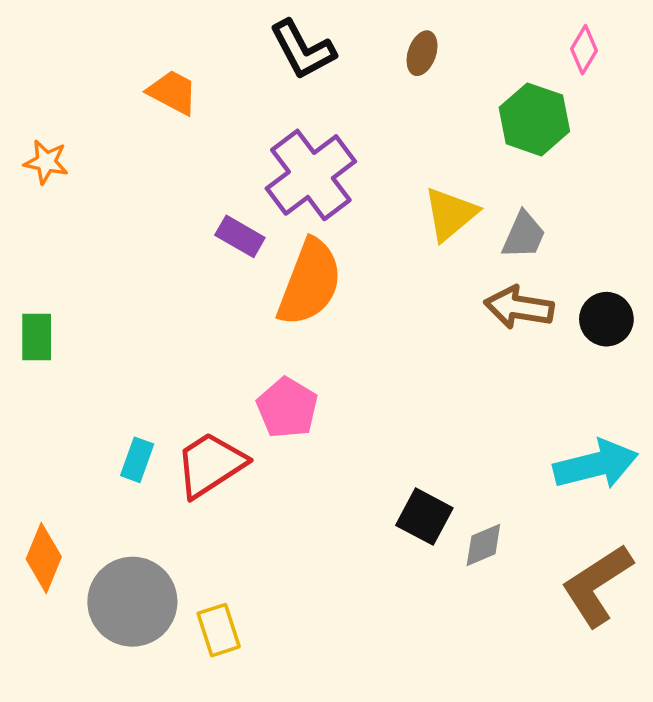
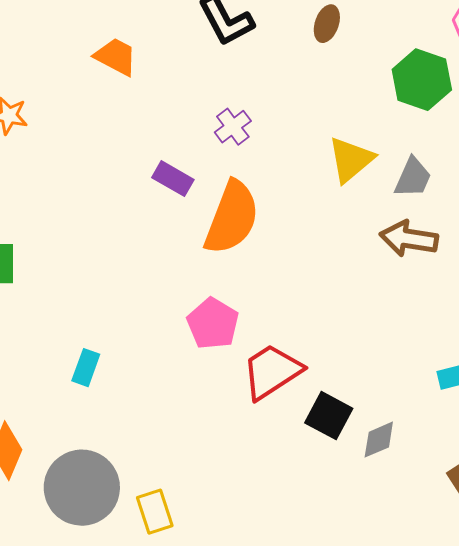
purple cross: (311, 175) -> (233, 127), size x0.5
red trapezoid: (210, 465) -> (272, 372), moved

